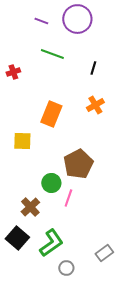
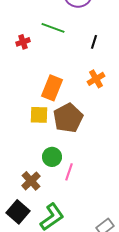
red cross: (13, 72) -> (23, 42), moved
yellow square: (22, 141) -> (39, 115), moved
brown pentagon: (78, 164) -> (68, 118), moved

